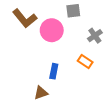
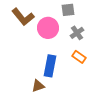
gray cross: (95, 36) -> (77, 33), moved
blue rectangle: (54, 71) -> (50, 66), size x1.5

